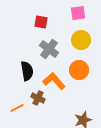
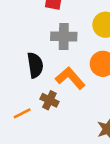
gray cross: (49, 49) -> (64, 36), turned -36

